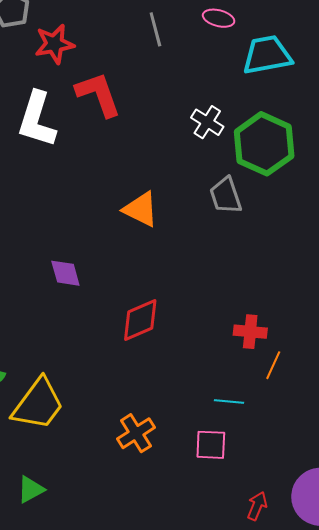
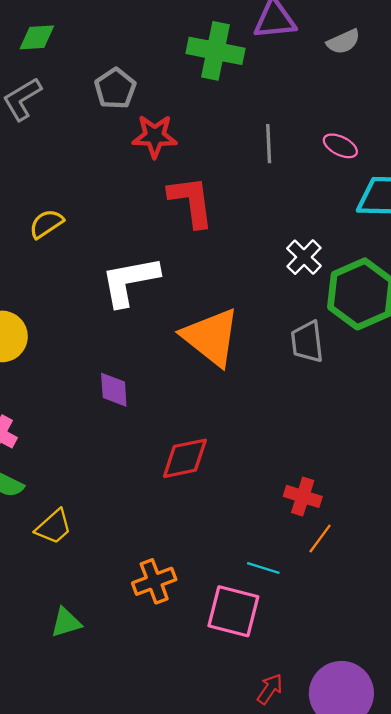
white L-shape: (37, 119) -> (130, 281), moved, turned 50
orange triangle: (141, 209) -> (211, 337), size x1.5
yellow trapezoid: (38, 404) -> (54, 527), size x0.6
pink square: (211, 445) -> (233, 611), size x1.4
green triangle: (31, 489) -> (66, 622), moved

